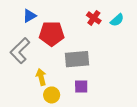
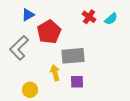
red pentagon: (52, 34) -> (49, 32), turned -30
yellow arrow: (41, 77) -> (55, 73), moved
yellow circle: (52, 95) -> (30, 90), moved

